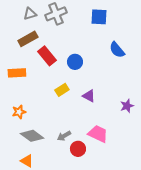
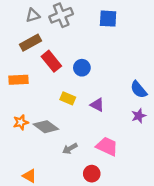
blue semicircle: (117, 50) -> (139, 90), moved
yellow rectangle: (62, 90) -> (68, 98), turned 56
gray diamond: (32, 136) -> (46, 127), moved
red circle: (78, 149) -> (92, 174), moved

